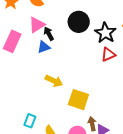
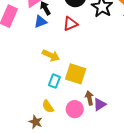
red triangle: (108, 54) -> (70, 24), moved
cyan rectangle: (30, 121) -> (54, 81), moved

